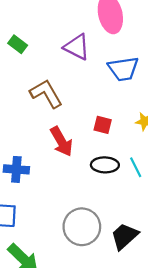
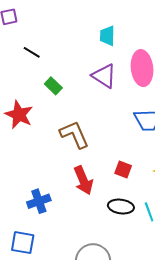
purple triangle: (77, 47) -> (104, 76), moved
blue cross: (16, 169) -> (39, 201), turned -30

